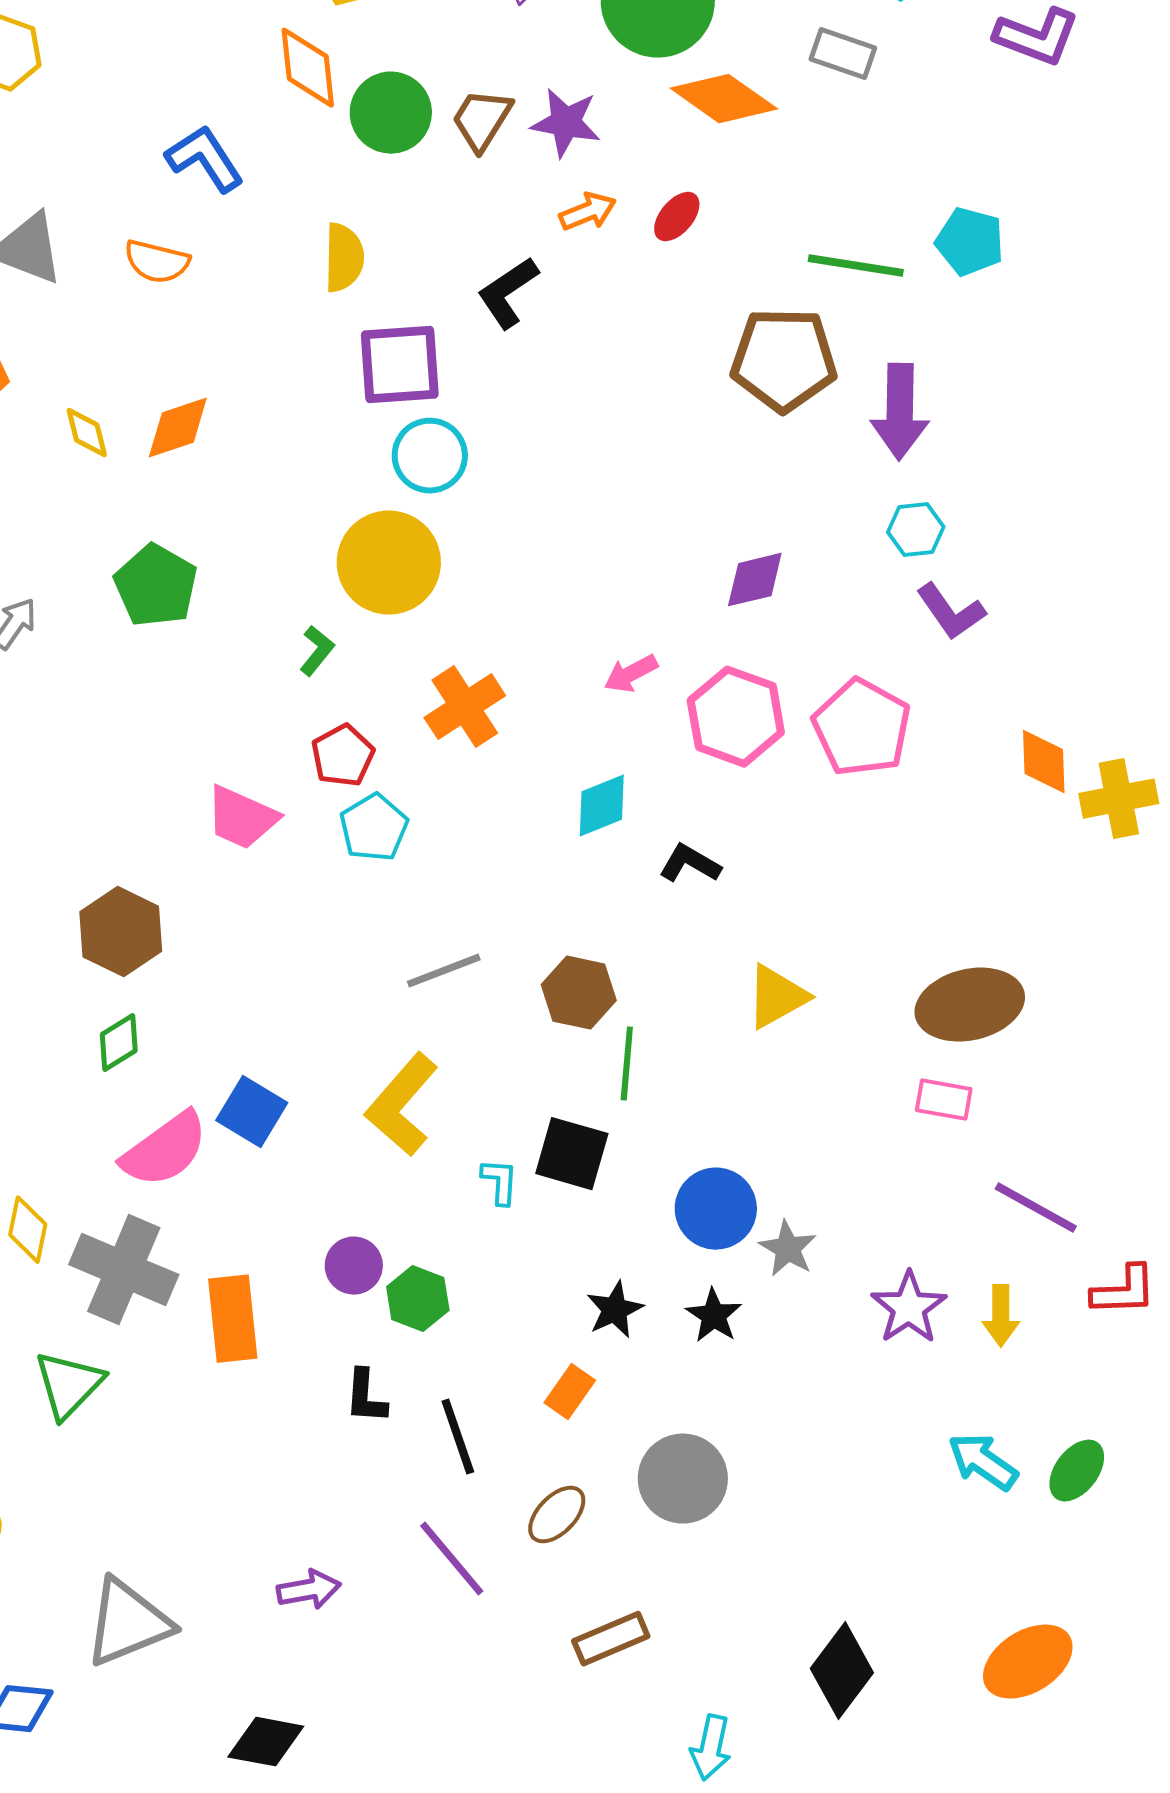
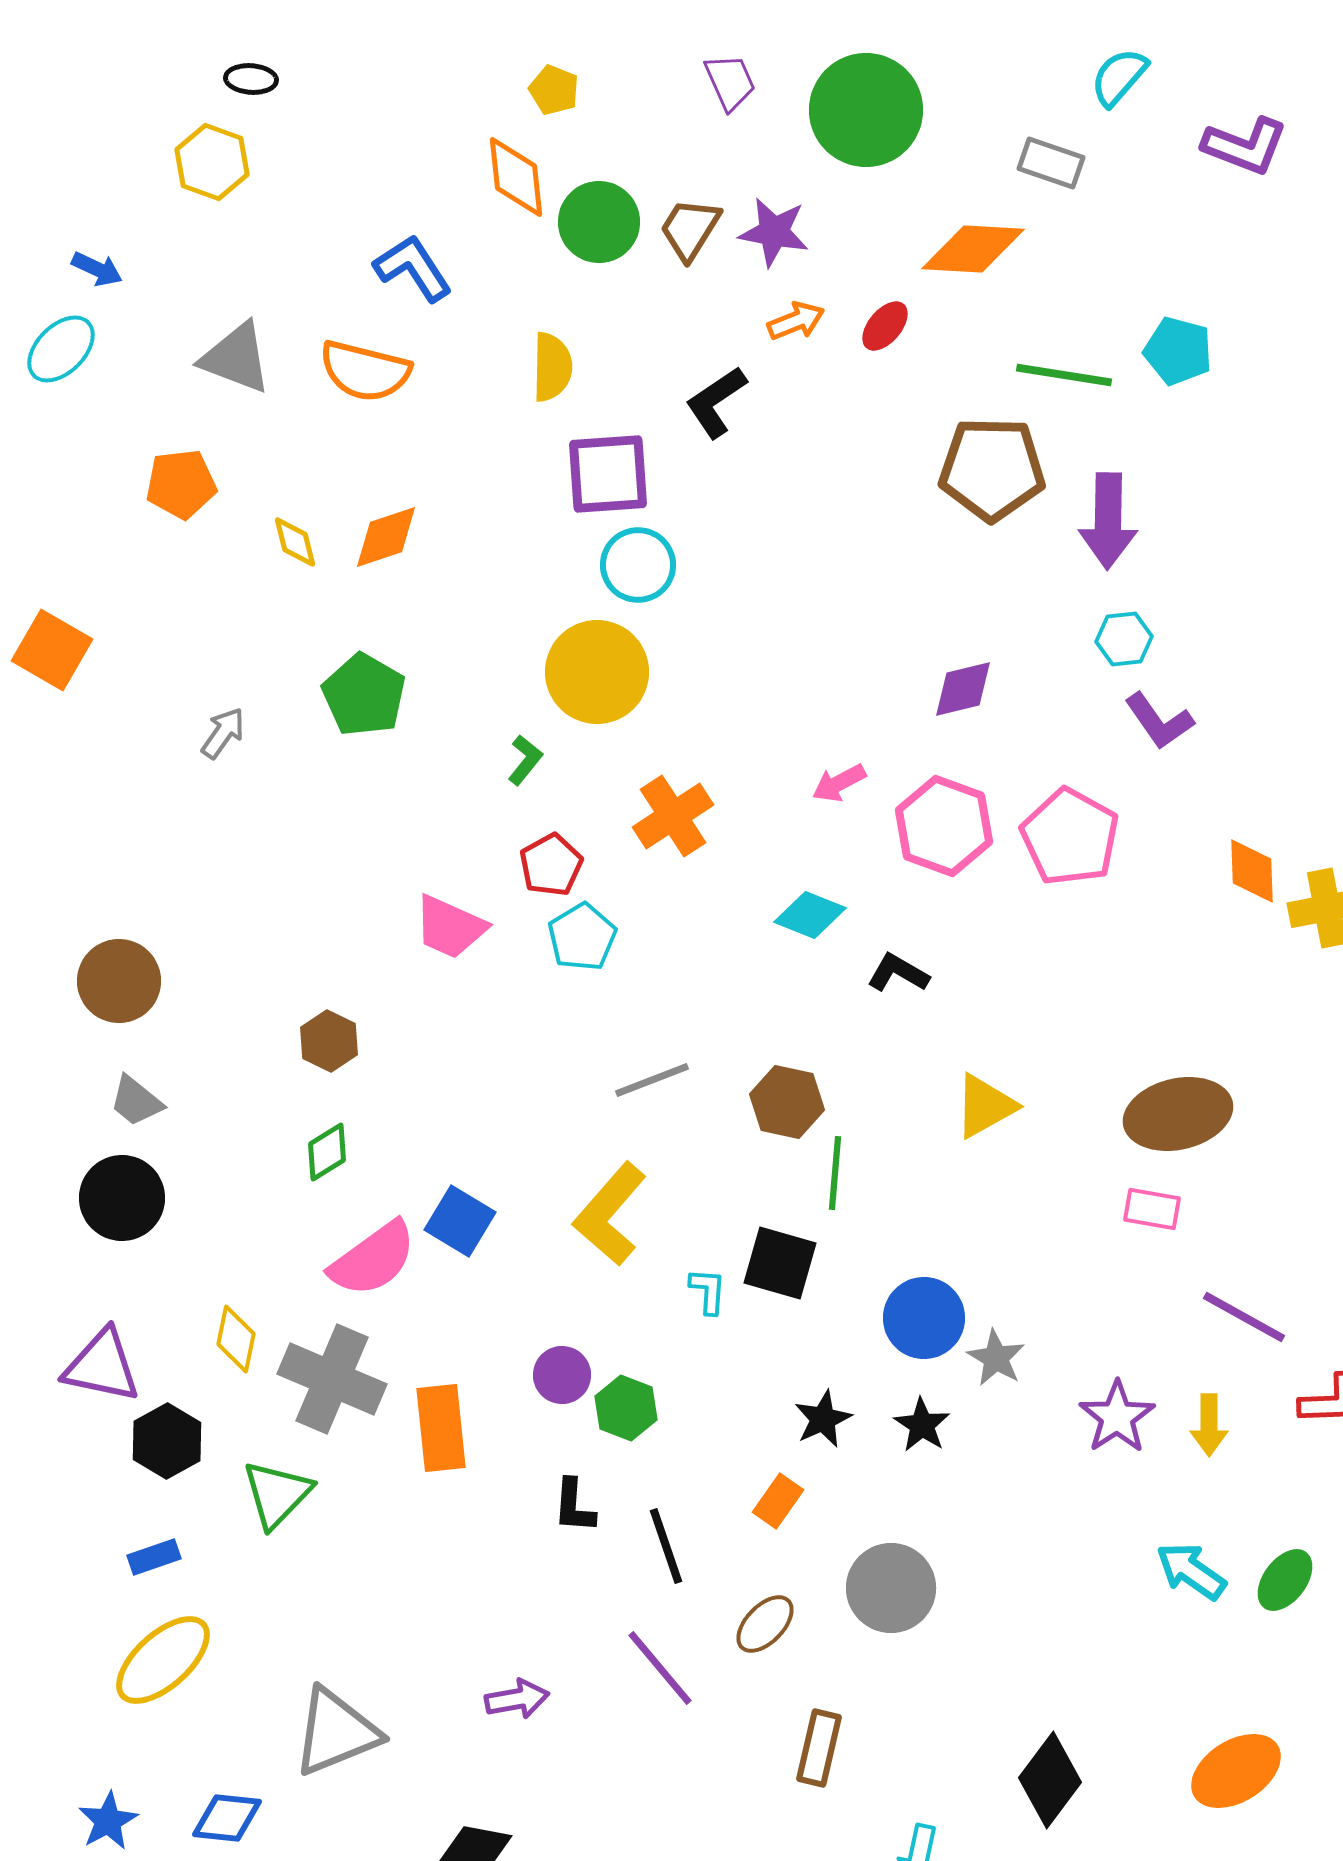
orange diamond: (724, 99) -> (973, 249), moved, turned -32
orange semicircle: (157, 262) -> (365, 371), size x1.4
cyan diamond: (602, 806) -> (810, 915), turned 44
brown hexagon: (121, 932) -> (329, 1041), size x0.7
brown rectangle: (611, 1639) -> (819, 1748), turned -54

